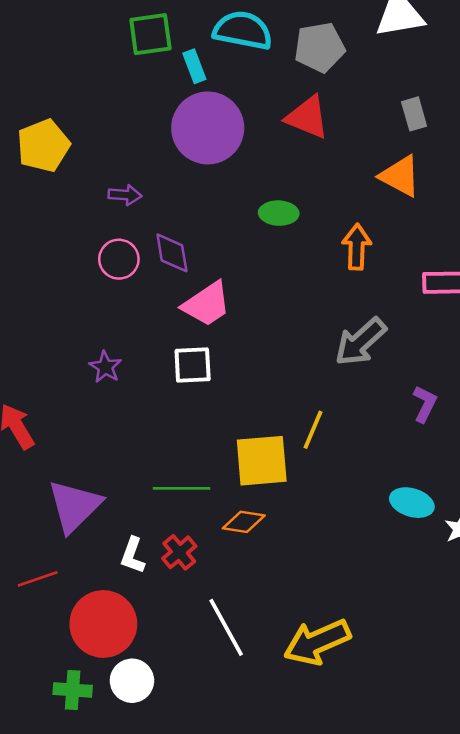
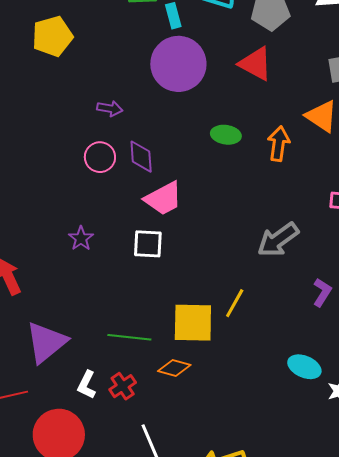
yellow pentagon: (43, 146) -> (52, 36), moved
orange arrow: (357, 247) -> (279, 144), moved

